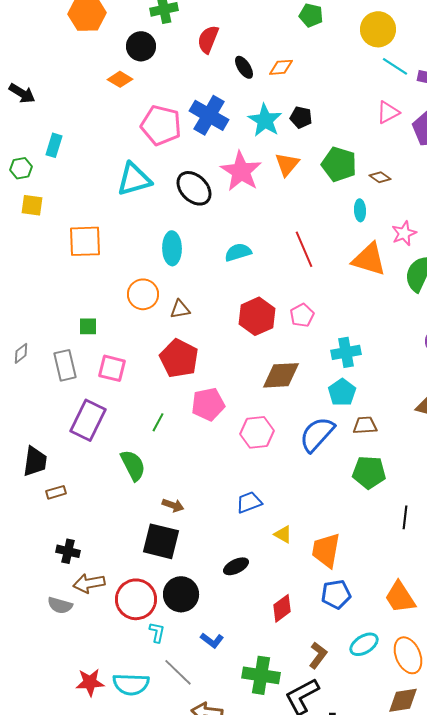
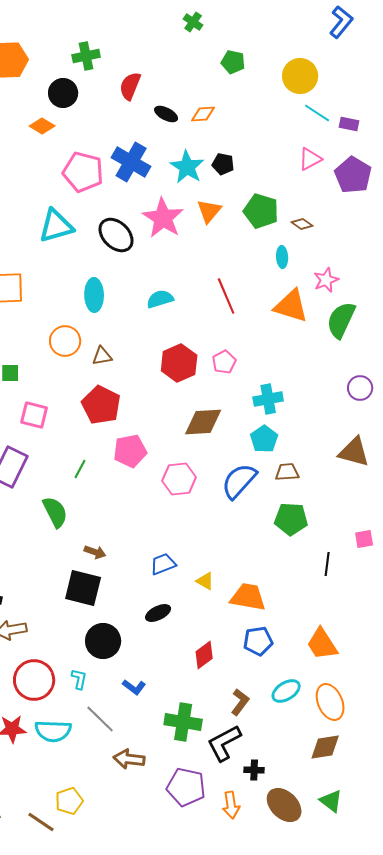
black ellipse: (244, 67) -> (166, 114), turned -30
blue trapezoid: (249, 502) -> (163, 564), moved
orange trapezoid: (326, 550) -> (248, 597), turned 90
red circle: (136, 599) -> (34, 680), moved

